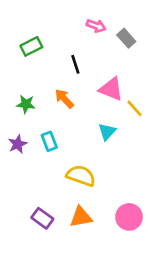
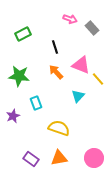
orange arrow: (64, 99) -> (56, 72), moved
green star: (26, 104) -> (19, 76), size x1.5
purple star: (18, 144) -> (13, 116), moved

